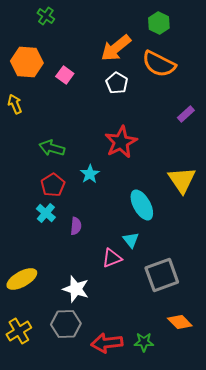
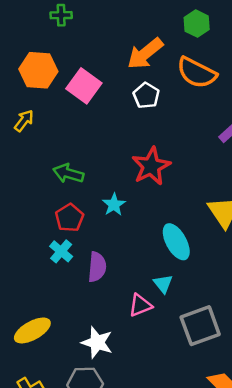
green cross: (46, 16) -> (61, 15), turned -36
pink square: (65, 75) -> (84, 86), size x1.6
yellow arrow: (15, 104) -> (24, 121), turned 60
purple semicircle: (76, 226) -> (97, 267), size x1.4

